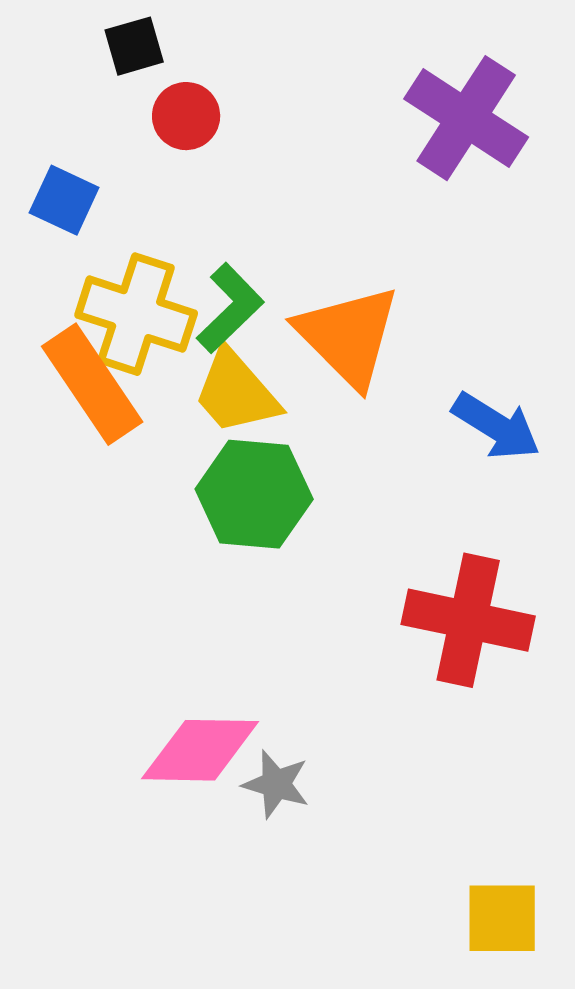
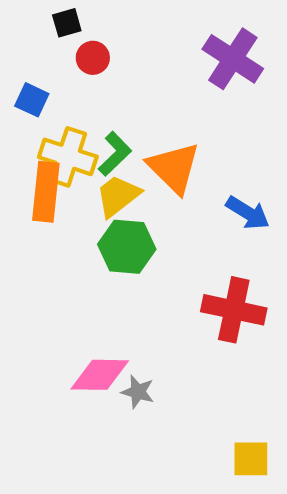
orange rectangle: (92, 384) -> (46, 192), turned 40
yellow trapezoid: (236, 392) -> (118, 196), turned 93

